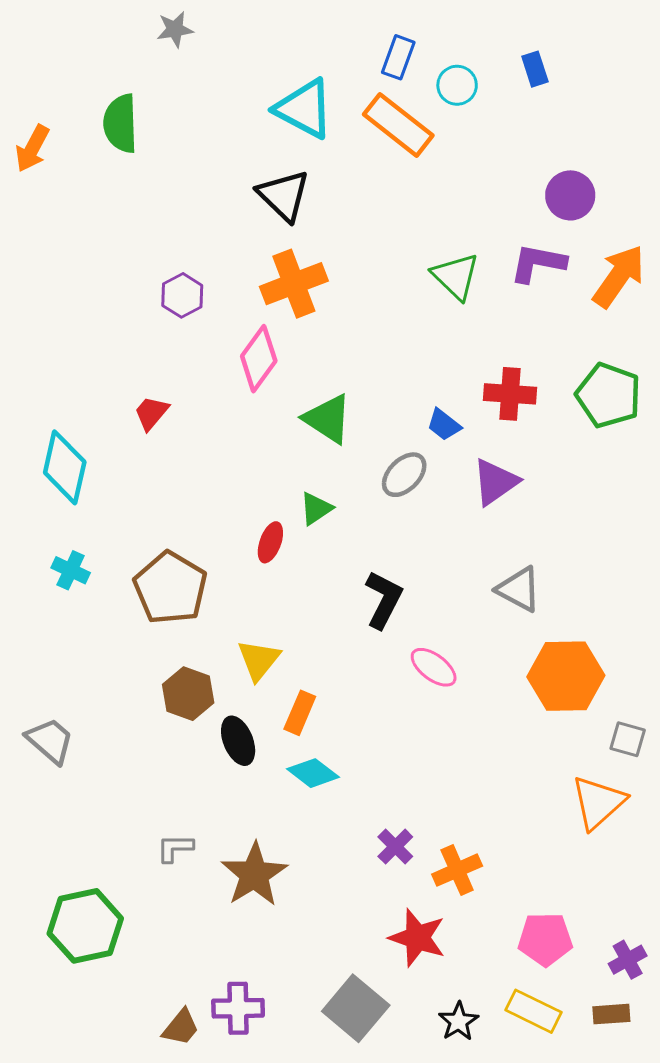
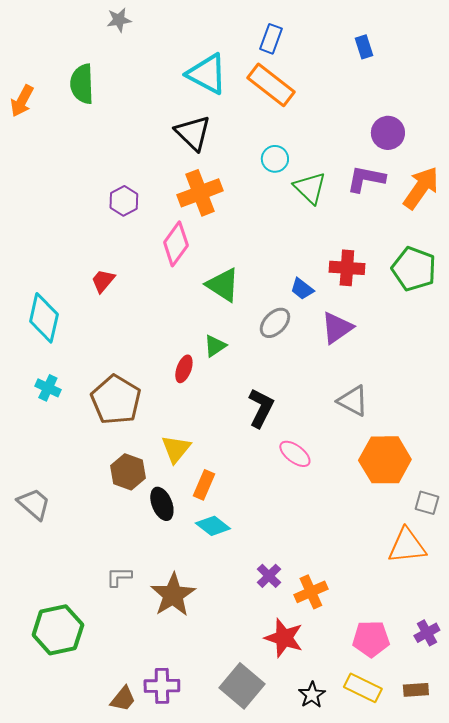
cyan circle: (457, 85) -> (275, 159), moved
orange triangle: (598, 802) -> (407, 546), turned 36
purple cross: (628, 960) -> (427, 633), moved

